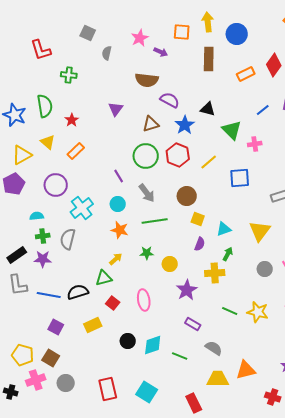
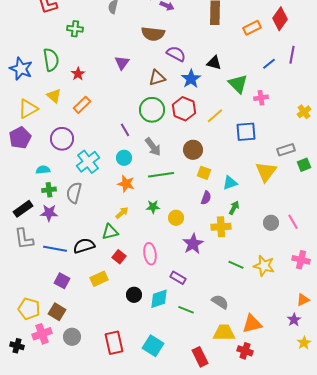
yellow triangle: (260, 231) -> (266, 172), moved
purple rectangle: (193, 324) -> (178, 278), moved
red cross: (273, 397) -> (245, 351), moved

